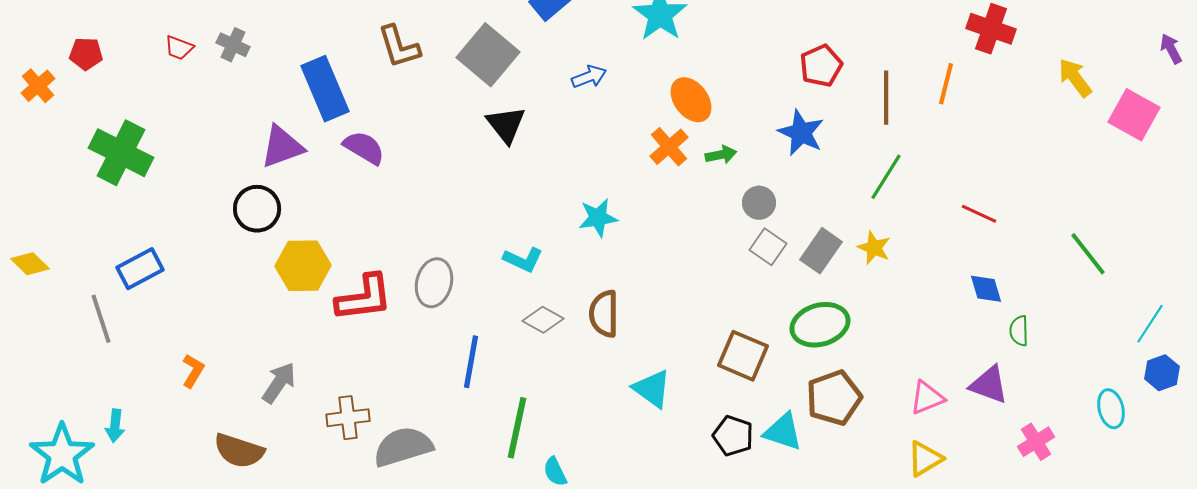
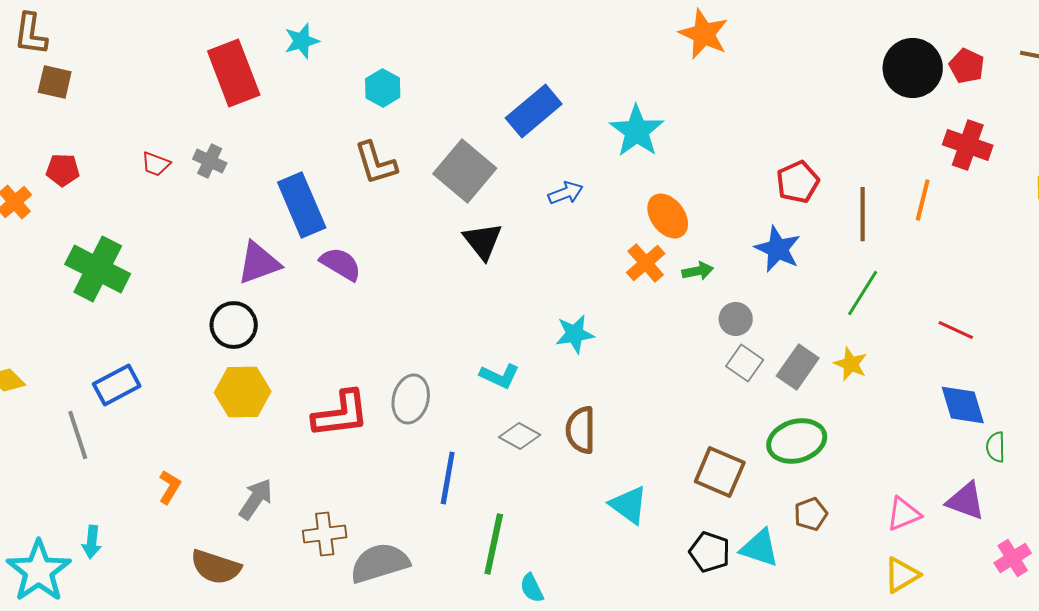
yellow hexagon: (303, 266) -> (243, 392), moved
blue diamond: (986, 289) -> (963, 405), size x1.4
brown pentagon: (834, 398) -> (811, 514), size x0.6

